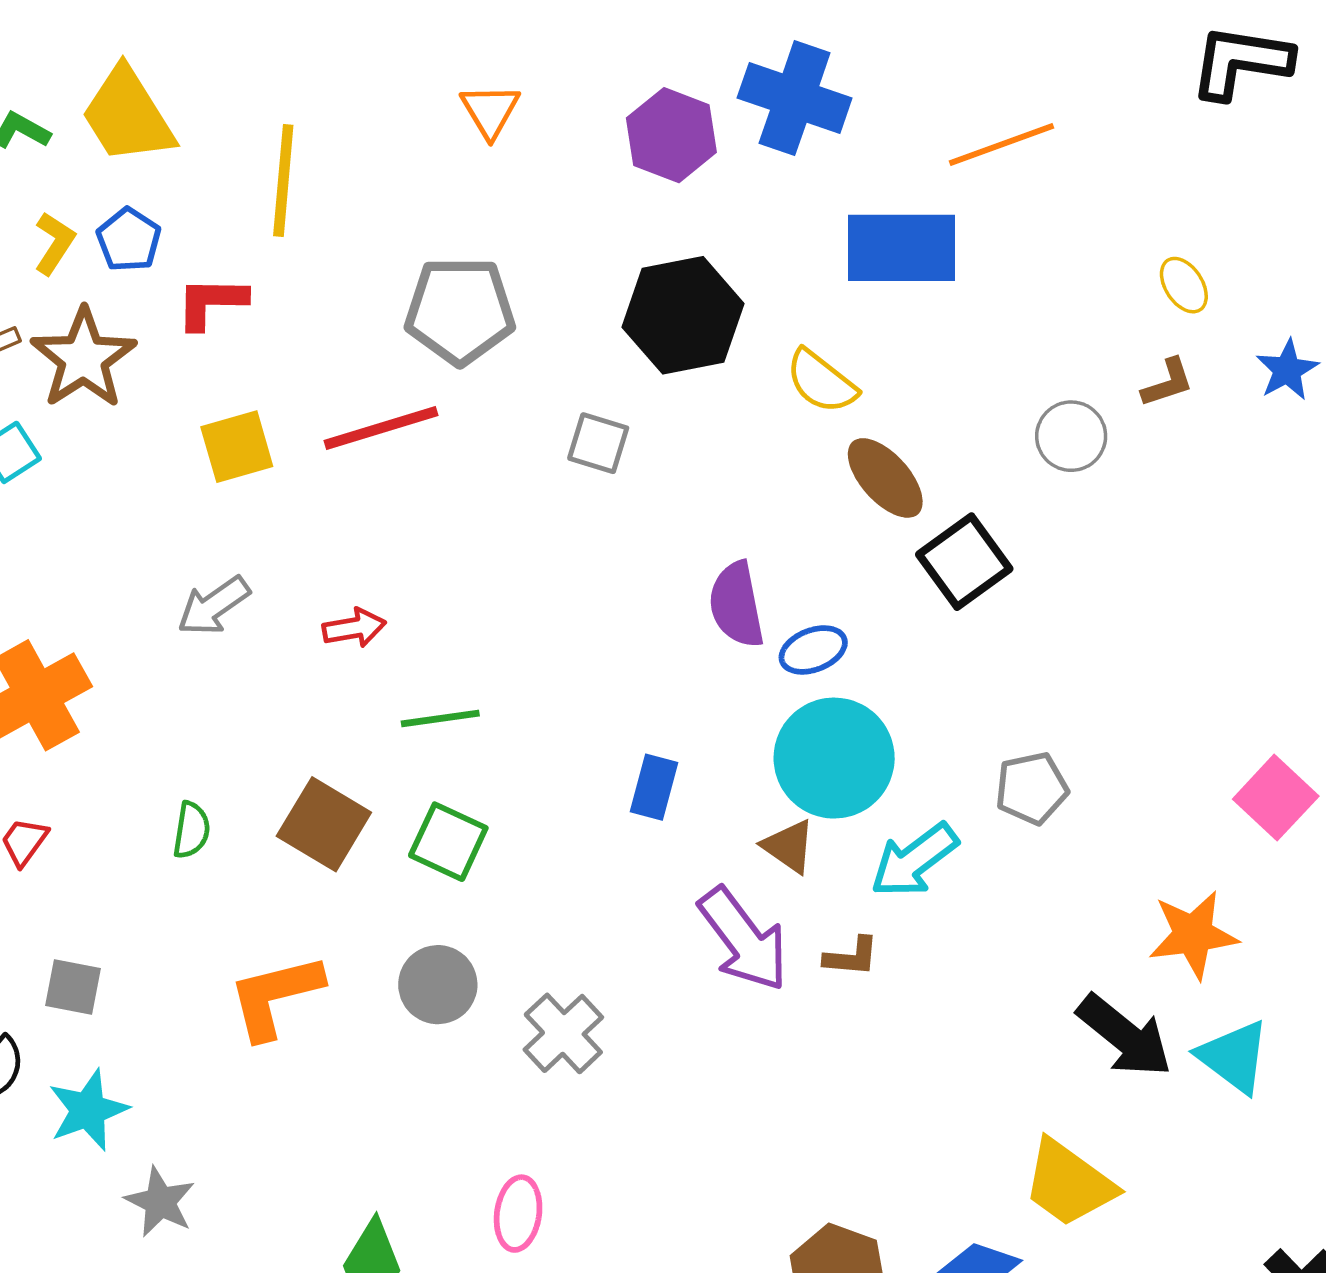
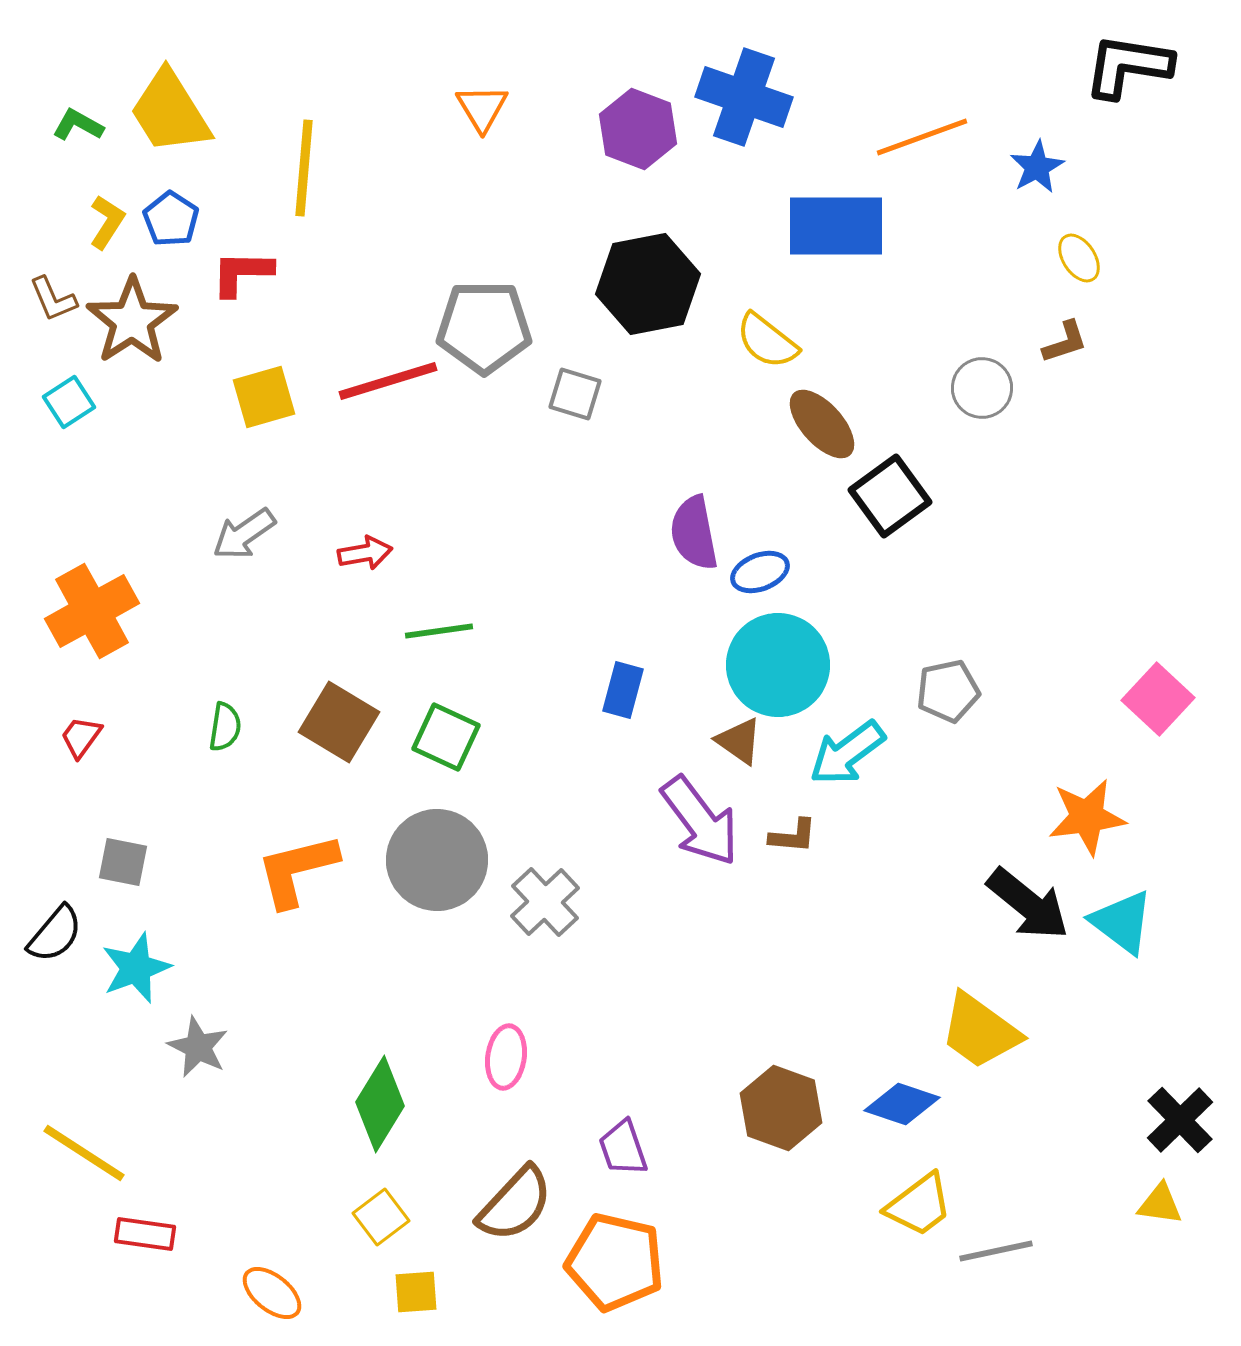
gray pentagon: (460, 311) -> (484, 327), moved
blue star: (1287, 370) -> (1037, 167), moved
gray circle: (438, 985) -> (437, 860), size x1.5

